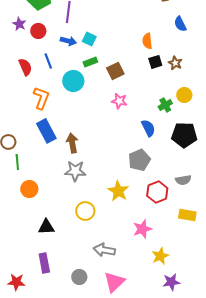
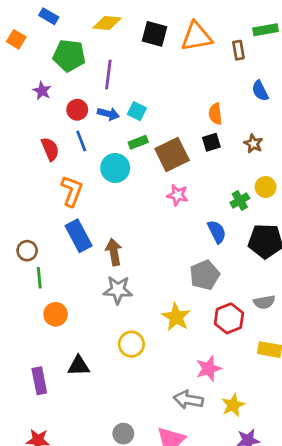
red circle: (38, 31) -> (77, 110), moved
black square: (155, 62) -> (211, 142), moved
brown square: (115, 71) -> (172, 154), size x1.4
gray arrow: (104, 250) -> (188, 400), moved
purple rectangle: (44, 263) -> (39, 381), moved

